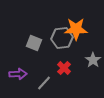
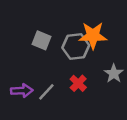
gray square: (34, 43) -> (41, 40), moved
gray line: (44, 83) -> (46, 92), moved

